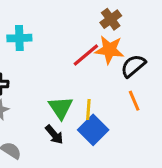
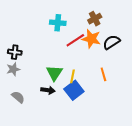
cyan cross: (19, 38) -> (58, 23), moved
black semicircle: (133, 66) -> (111, 42), moved
black arrow: (54, 135) -> (48, 90), turned -48

